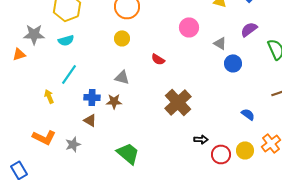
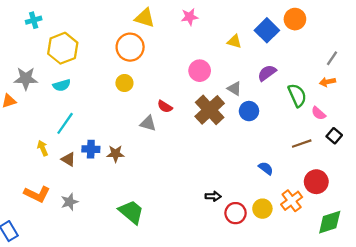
gray triangle: (122, 77) -> (148, 123), moved
brown cross: (178, 102) -> (210, 110), moved
brown triangle: (90, 120) -> (68, 159), moved

